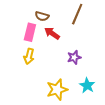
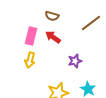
brown line: (77, 14) -> (91, 23), moved, turned 30
brown semicircle: (42, 16) -> (52, 16), moved

